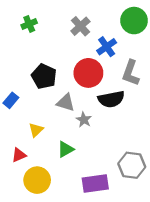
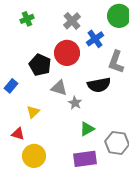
red circle: (88, 73) -> (67, 53), moved
green triangle: (66, 149) -> (87, 129), moved
red triangle: (19, 155) -> (18, 134), turned 40

